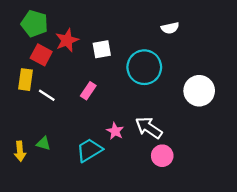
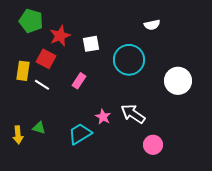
red square: (41, 55) -> (46, 59), moved
pink circle: (162, 156) -> (153, 145), moved

